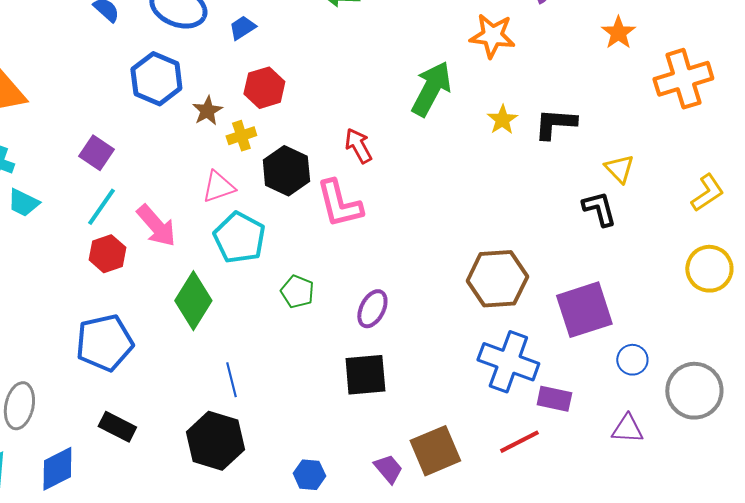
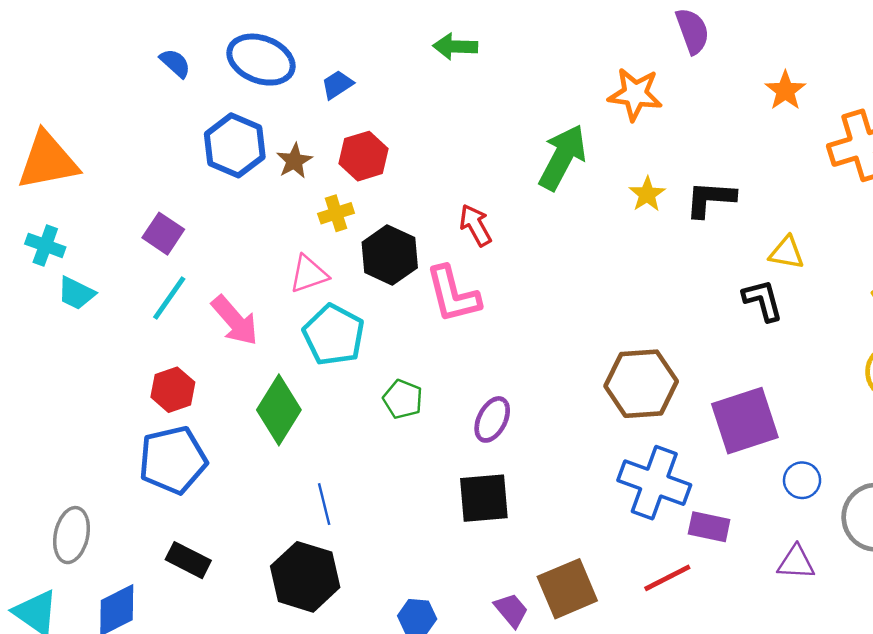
brown star: (207, 111) -> (294, 161), moved
yellow triangle: (619, 169) -> (787, 253), turned -36
red hexagon: (107, 254) -> (173, 390), moved

